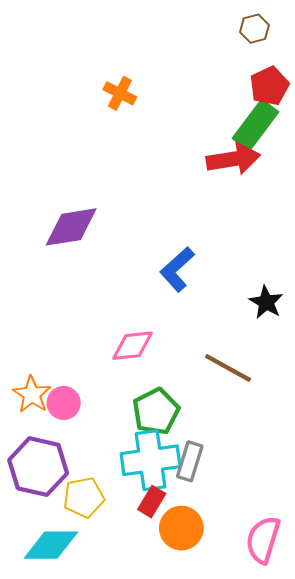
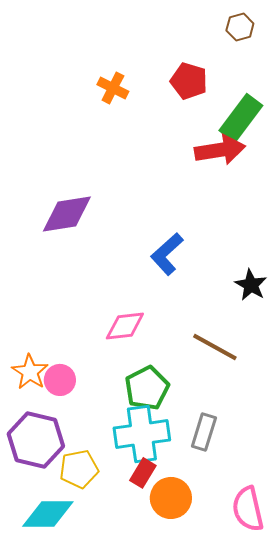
red pentagon: (269, 86) -> (189, 81), moved, turned -30
gray rectangle: (190, 461) -> (204, 432), moved
pink semicircle: (263, 540) -> (248, 509), turned -30

